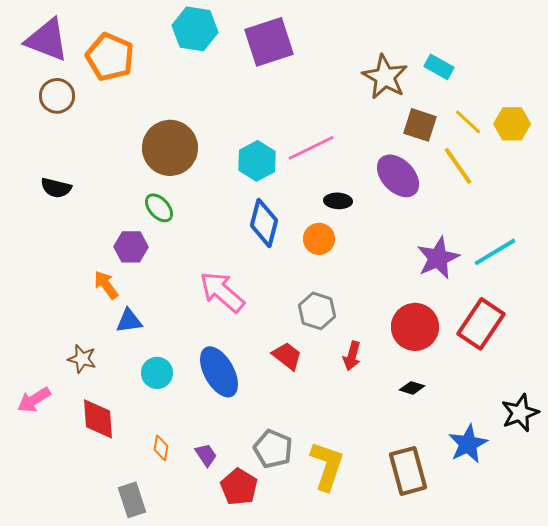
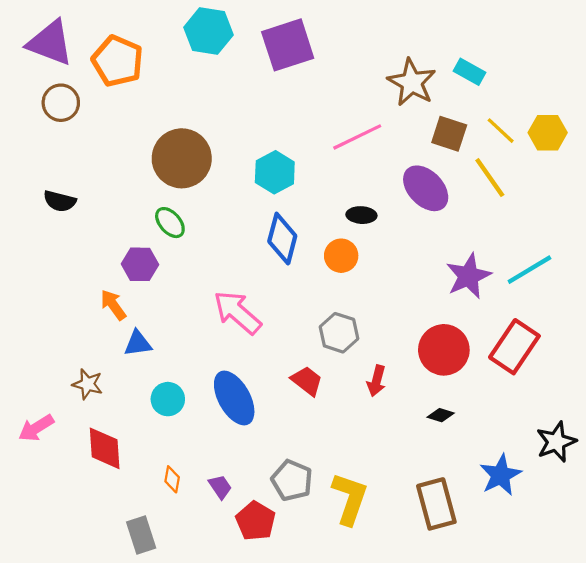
pink line: (311, 148) -> (357, 137), moved

